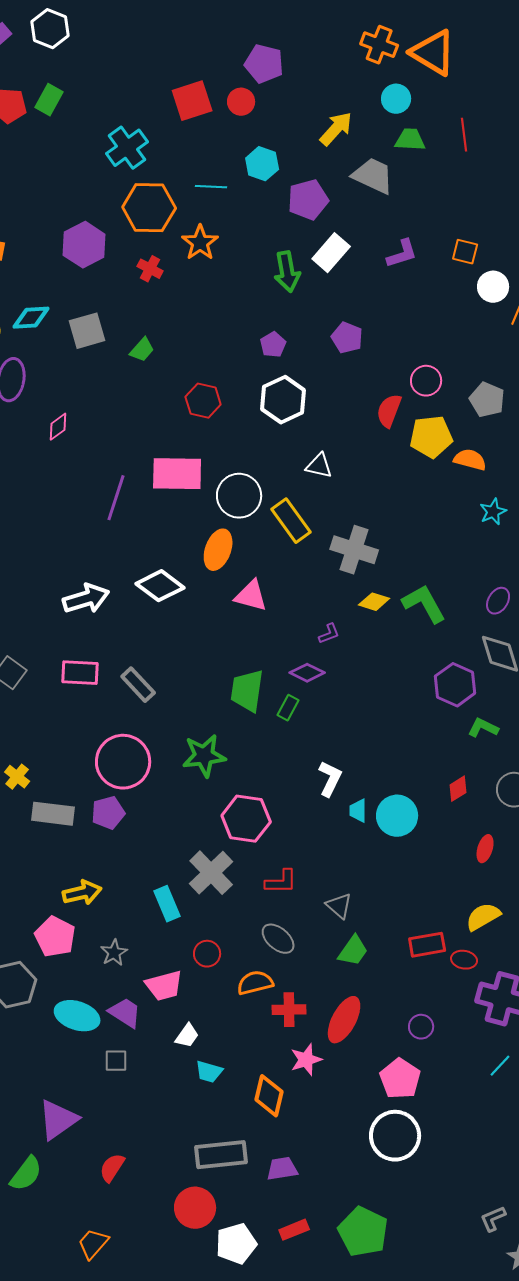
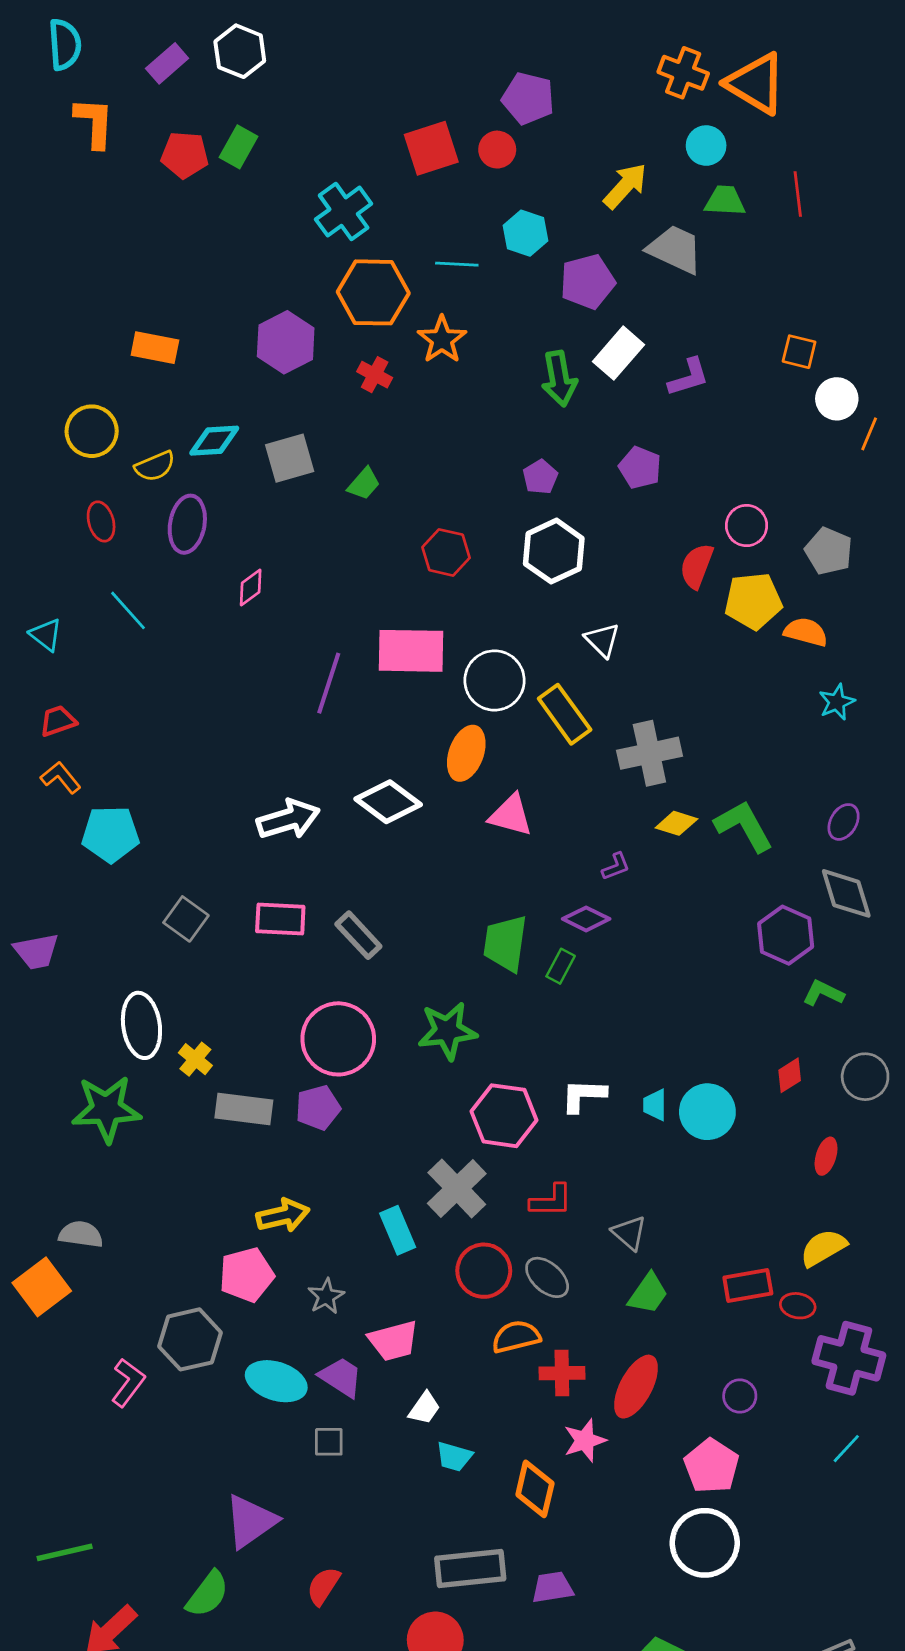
purple L-shape: (402, 254) -> (689, 377), moved
white triangle: (319, 466) -> (602, 640), turned 32
gray cross: (354, 550) -> (649, 753), turned -30
white L-shape: (330, 779) -> (583, 1096), moved, turned -114
pink pentagon: (55, 937) -> (247, 1275), turned 30
red circle: (207, 954) -> (484, 1271), moved, size x1.5

